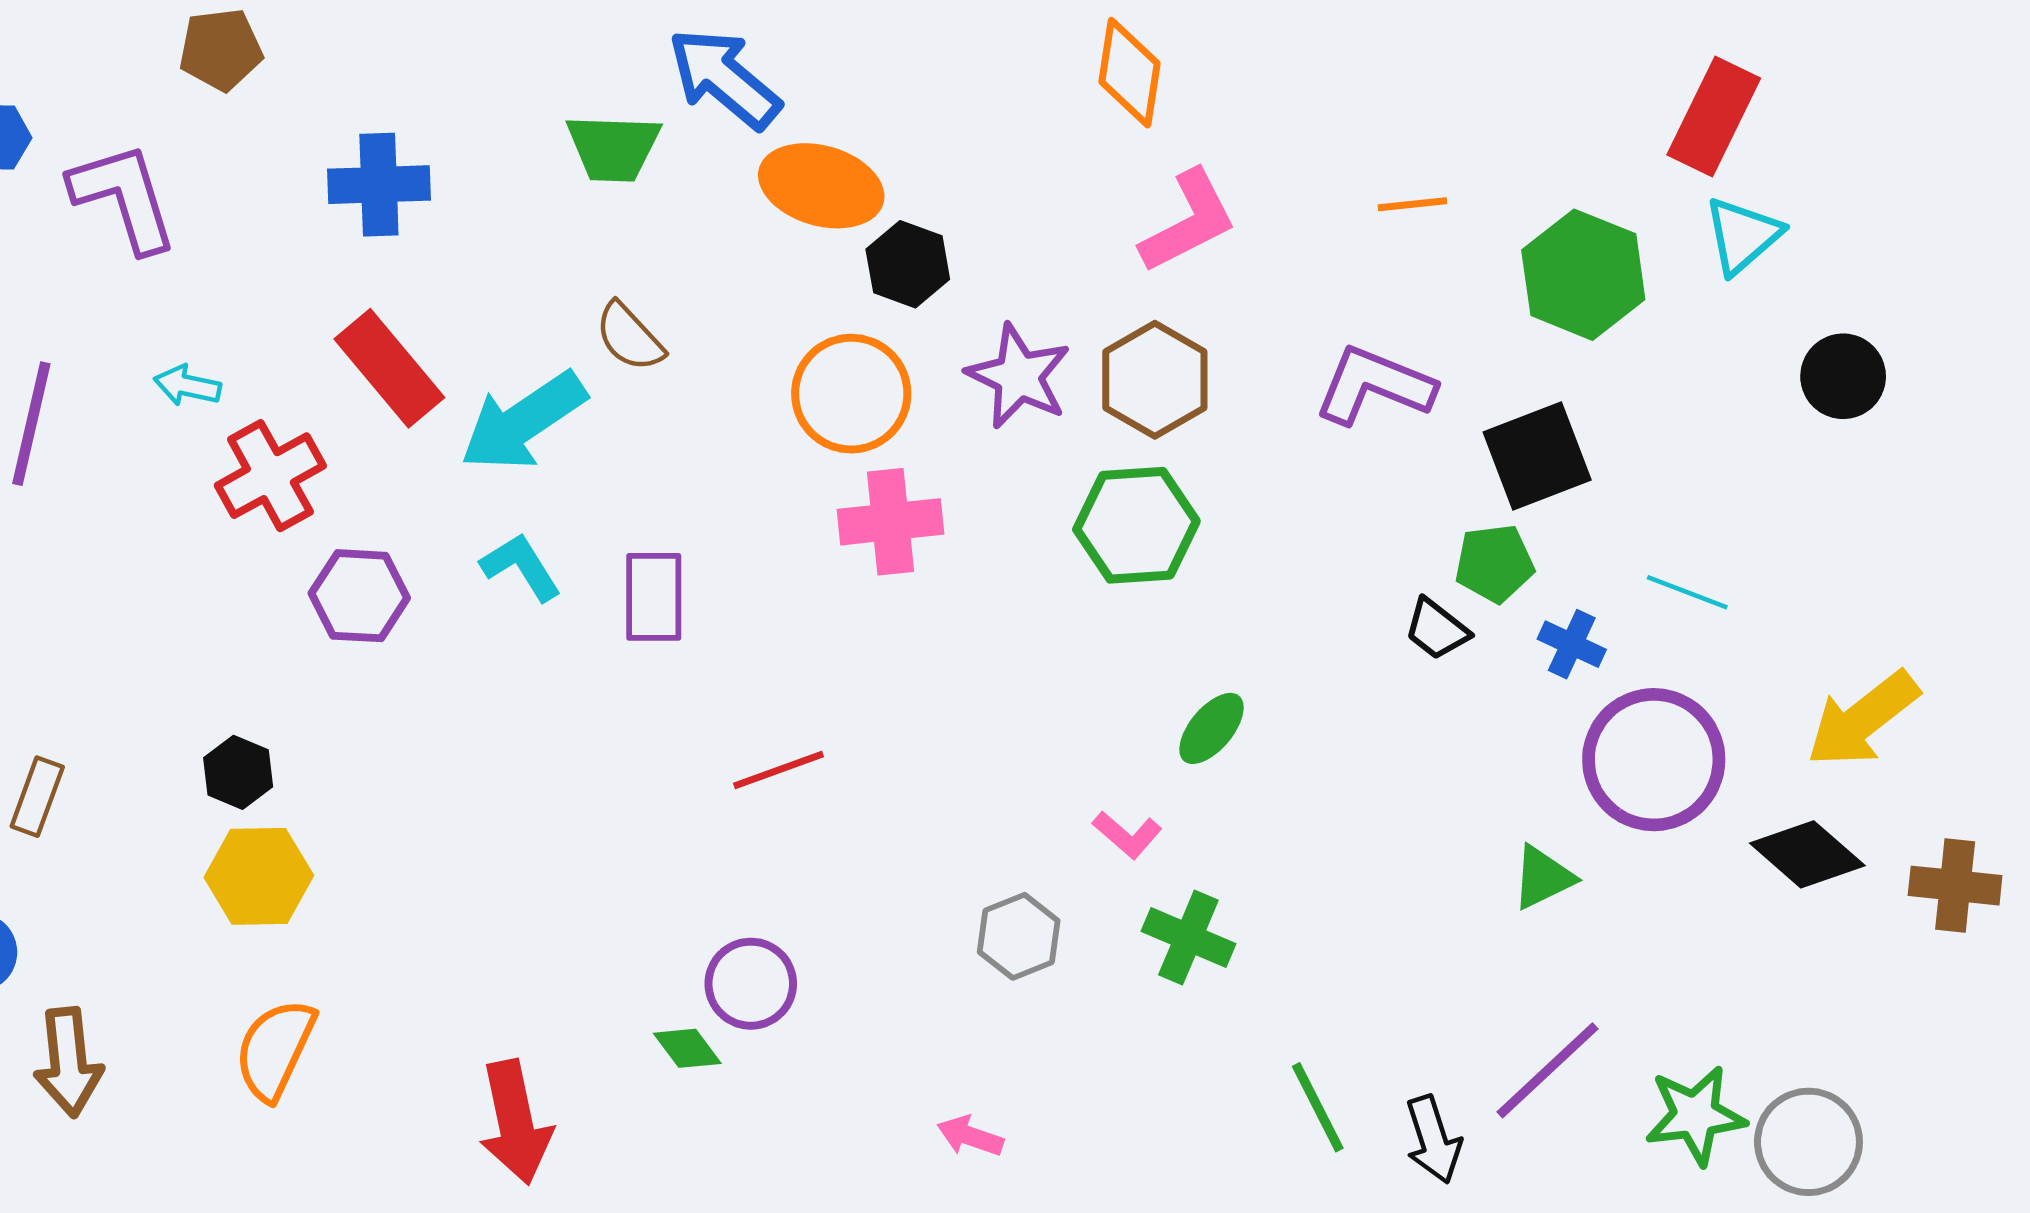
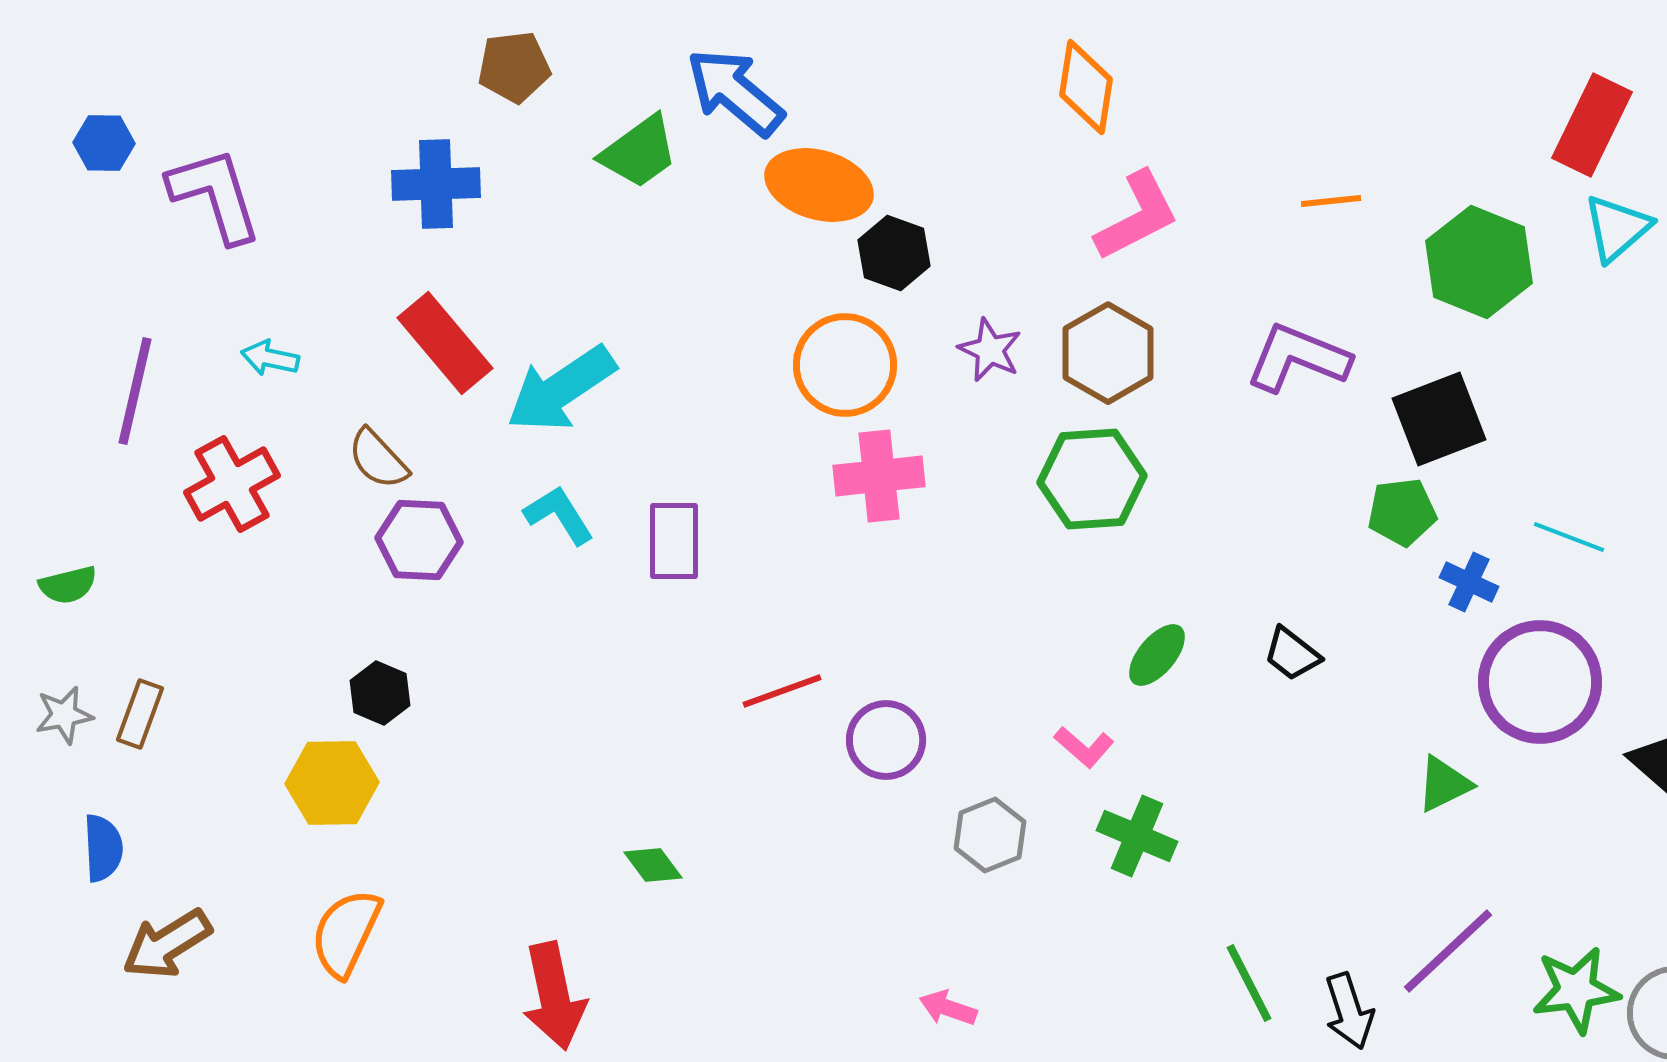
brown pentagon: (221, 50) -> (514, 67), moved
green trapezoid: (613, 148) -> (639, 152), turned -38
brown semicircle: (630, 337) -> (378, 459), moved
purple star: (1019, 376) -> (990, 350), size x0.7
red cross: (270, 476) -> (232, 484), moved
black trapezoid: (1437, 629) -> (1292, 654), moved
black hexagon: (238, 772) -> (380, 693), moved
purple circle: (751, 984) -> (886, 740), moved
green diamond: (687, 1048) -> (653, 865), moved
brown arrow: (68, 1062) -> (167, 944), turned 64

